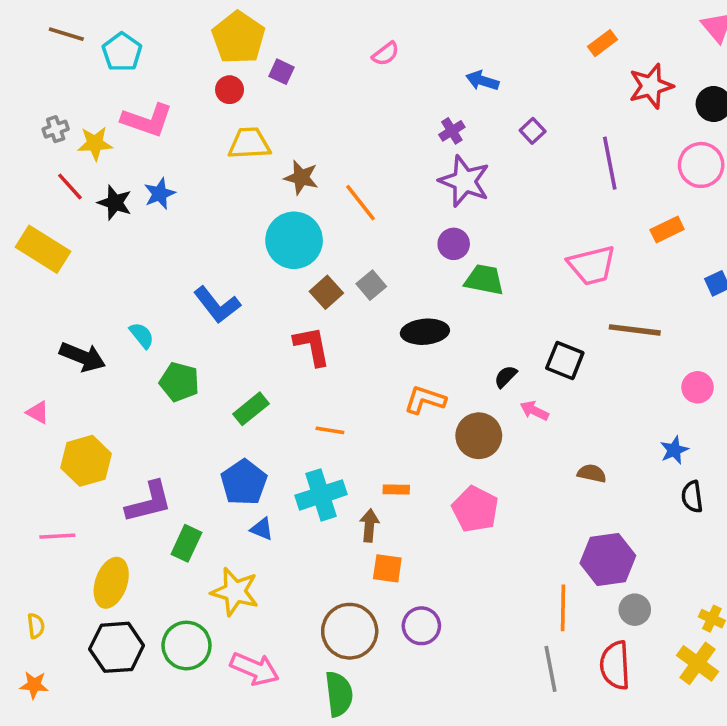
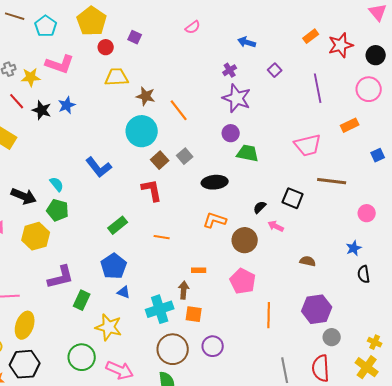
yellow pentagon: (238, 38) -> (92, 21), moved
orange rectangle: (602, 43) -> (311, 36), moved
green pentagon: (179, 382) -> (58, 210), moved
yellow hexagon: (86, 461) -> (36, 236), moved
cyan cross: (321, 495) -> (160, 309), moved
yellow ellipse: (111, 583) -> (25, 325), moved
orange line: (563, 608) -> (269, 315), moved
black hexagon: (117, 647) -> (25, 364), moved

